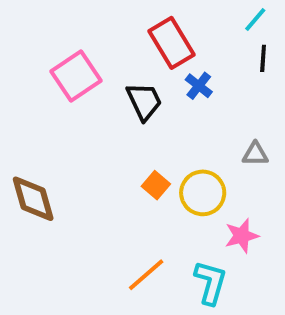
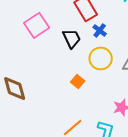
yellow circle: (203, 193) -> (101, 58), moved

